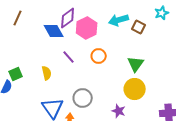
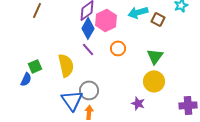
blue diamond: (54, 31) -> (88, 28), moved, turned 60
yellow semicircle: (47, 73) -> (66, 65), size x1.6
gray circle: (83, 98) -> (89, 90), moved

